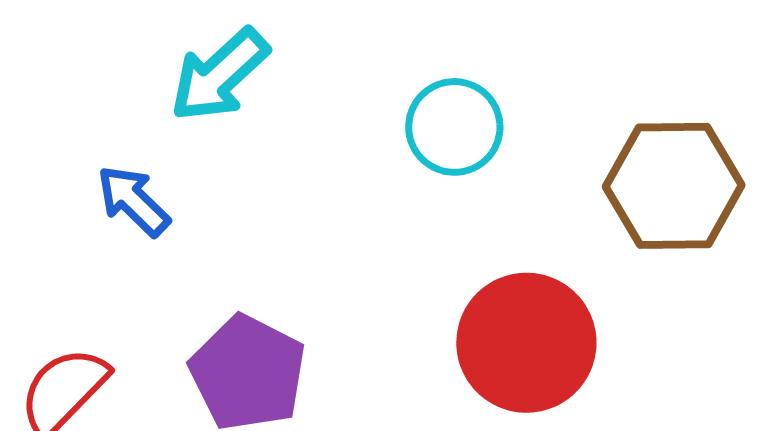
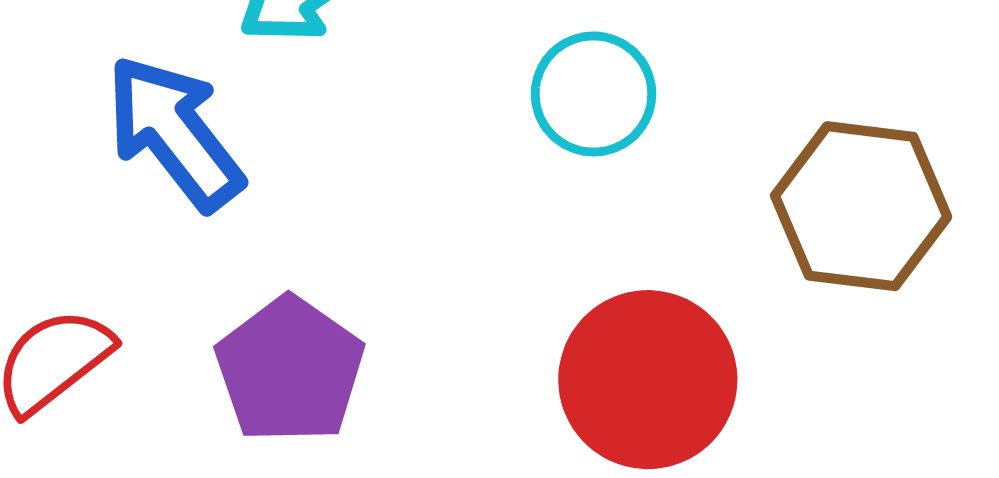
blue arrow: (133, 201) -> (174, 133), size x1.6

